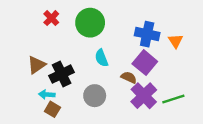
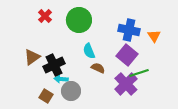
brown semicircle: (129, 77) -> (98, 68), moved
cyan arrow: (47, 94) -> (61, 79), moved
gray circle: (95, 96) -> (71, 91), moved
green line: (173, 99) -> (139, 73), moved

